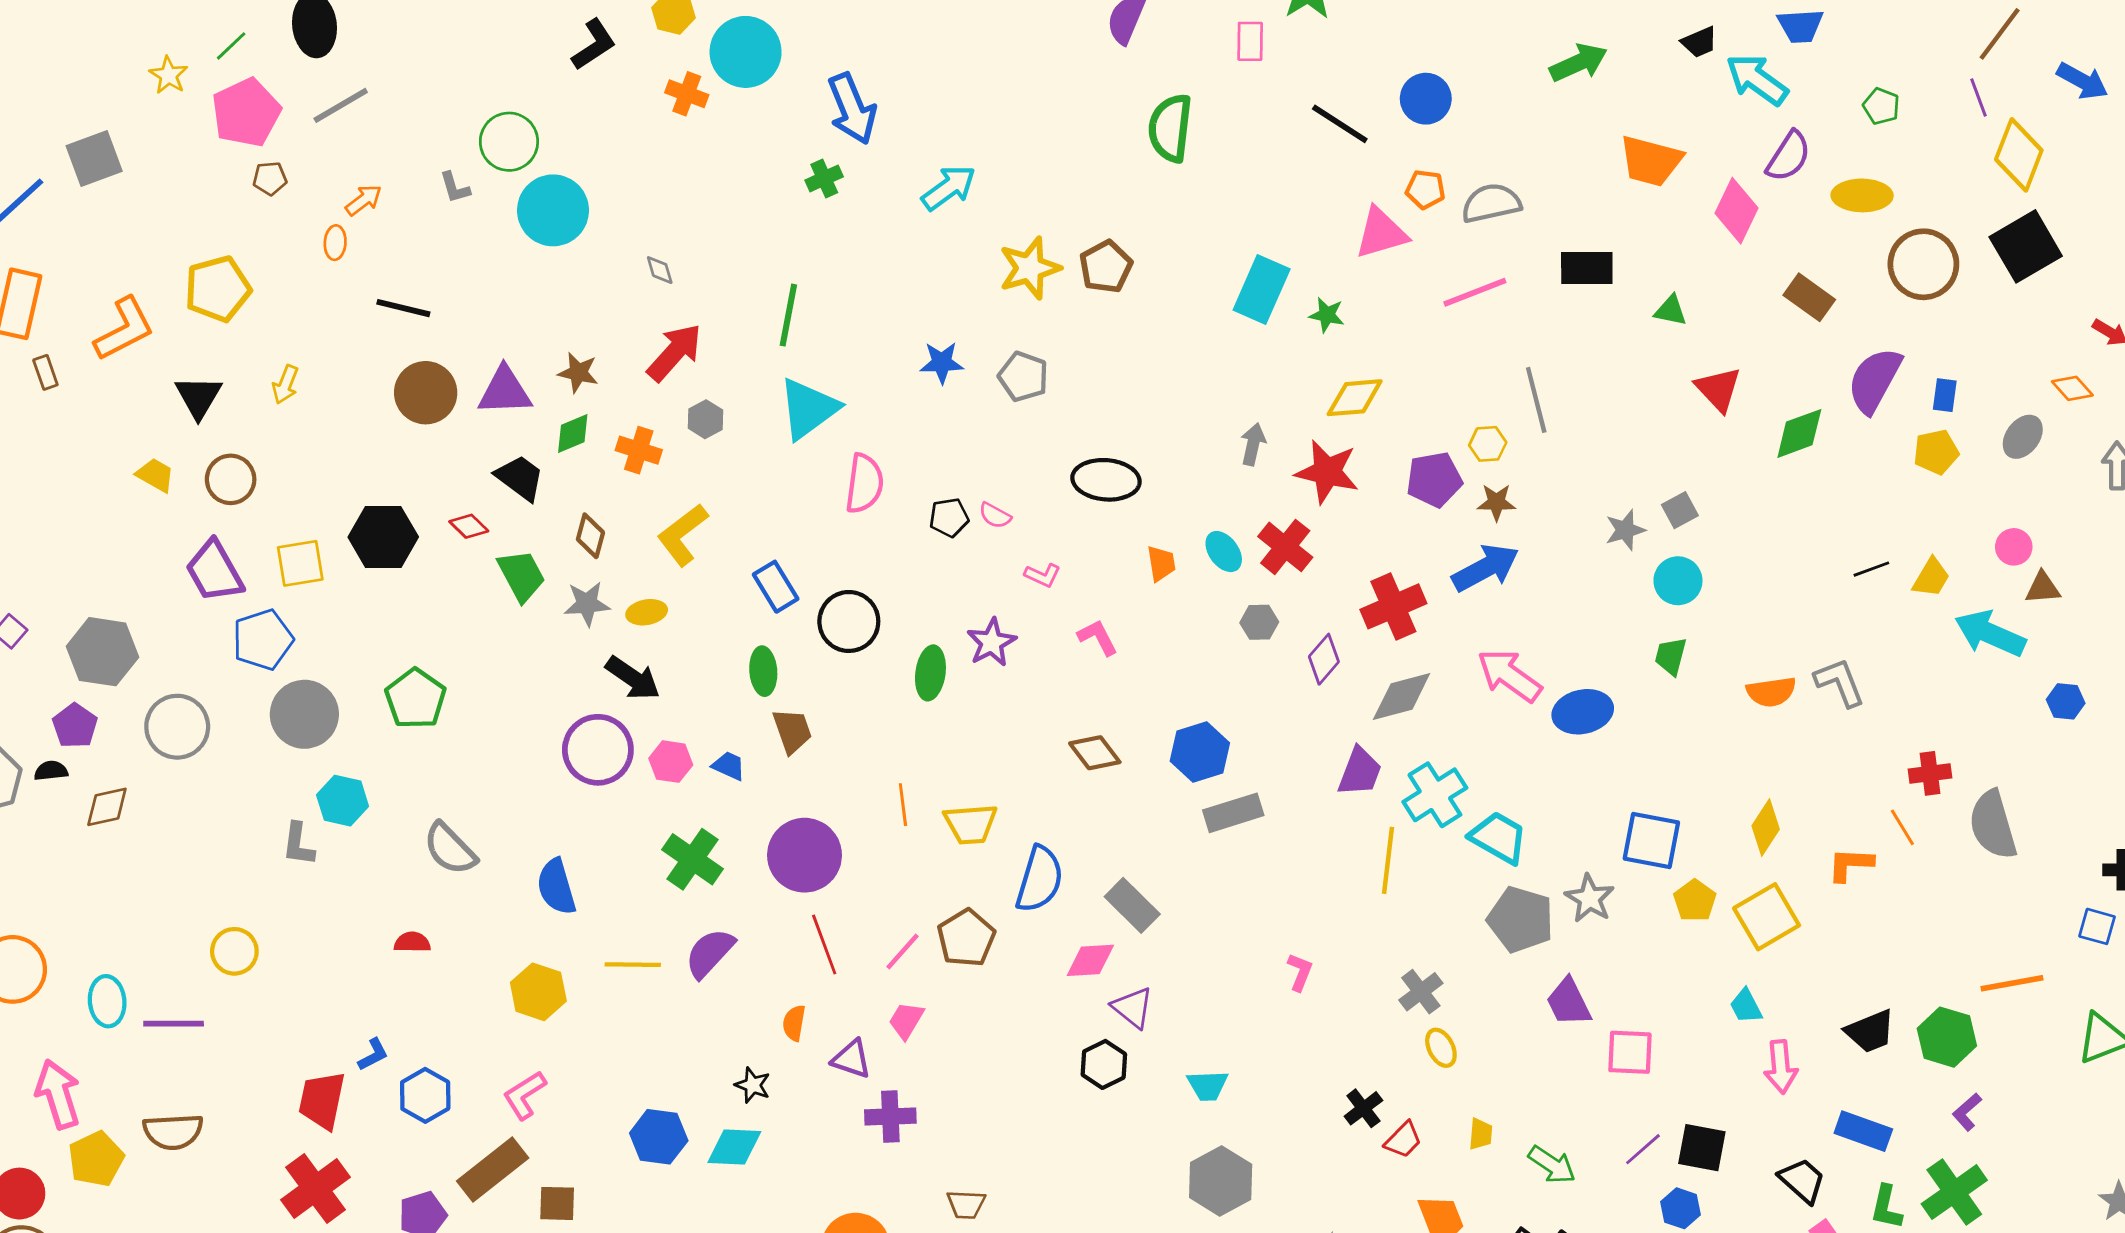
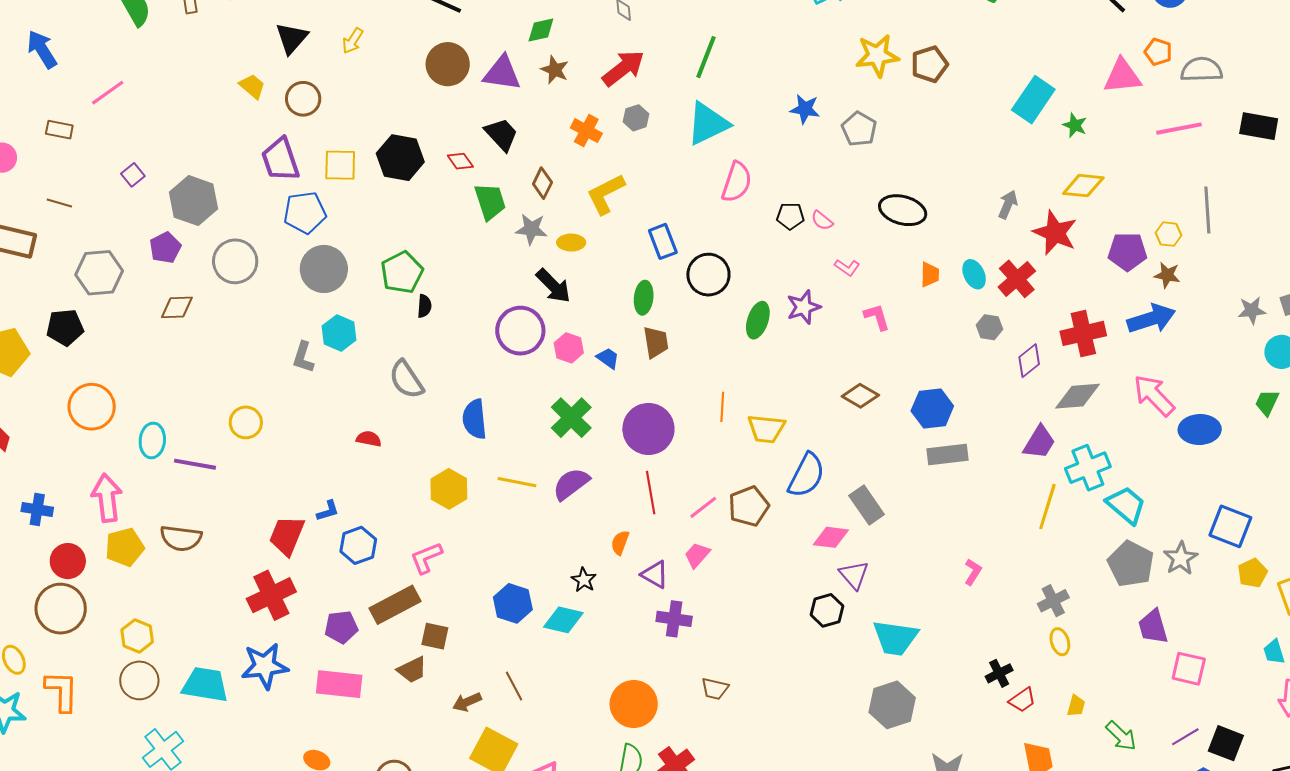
green diamond: (573, 433) -> (541, 30), moved
brown diamond: (1095, 753) -> (860, 396), turned -33
black semicircle: (51, 771) -> (424, 306), moved, turned 90
cyan trapezoid: (1208, 1085) -> (895, 638), size x1.6

